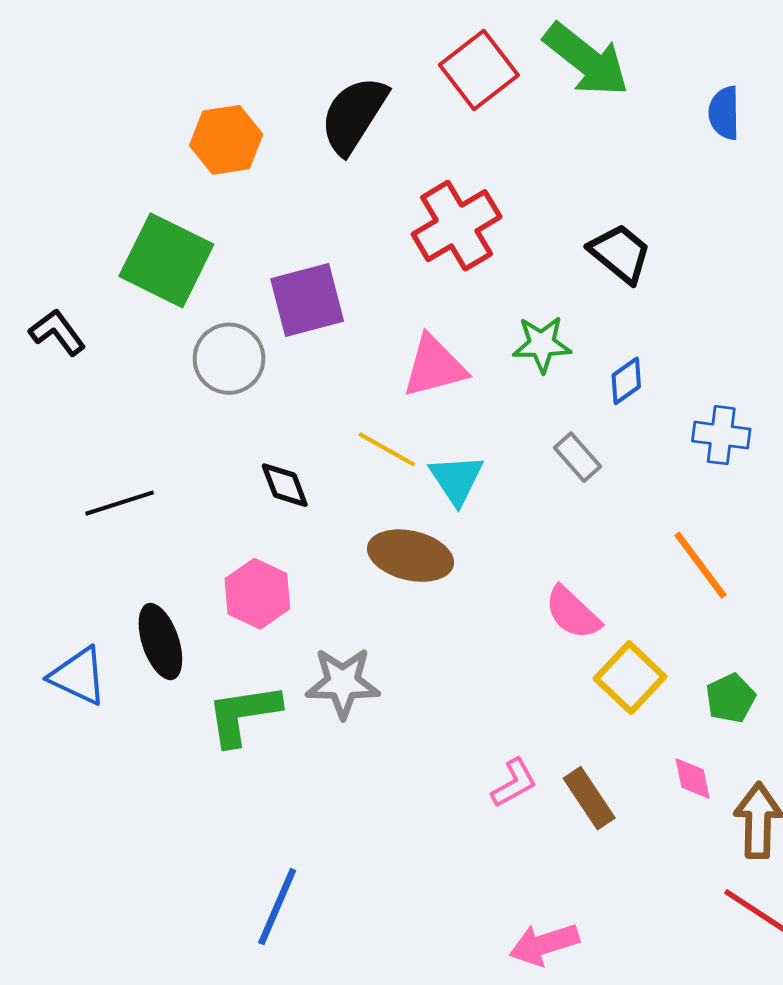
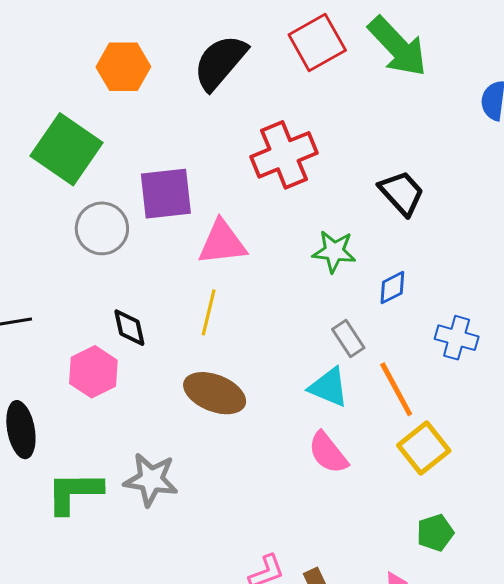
pink triangle: (434, 366) -> (222, 243), moved
yellow line: (387, 449) -> (209, 312), turned 66
cyan triangle: (457, 479) -> (329, 387), moved, turned -42
orange line: (700, 565) -> (396, 389), moved
pink hexagon: (257, 594) -> (93, 372), moved
yellow square: (630, 678) -> (424, 448), moved

